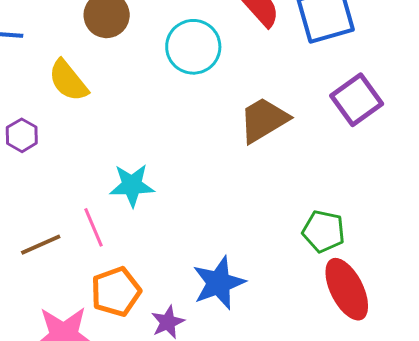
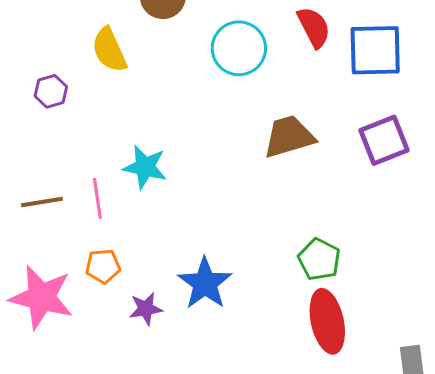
blue star: (219, 283) -> (205, 283), turned -30
orange pentagon: (116, 292) -> (103, 266), size x0.7

